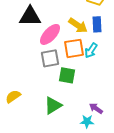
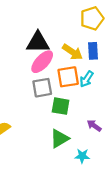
black triangle: (30, 16) -> (38, 42), moved
green triangle: (53, 105) -> (59, 139), moved
purple arrow: (96, 108) -> (94, 126), moved

